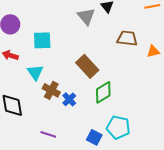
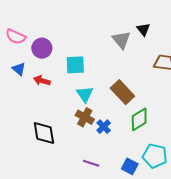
cyan triangle: (35, 72) -> (85, 94), moved
purple line: (48, 134) -> (91, 163), moved

